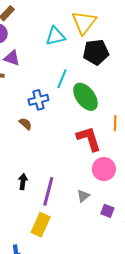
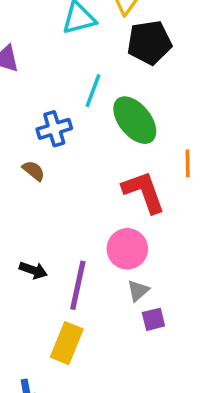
pink circle: (104, 169) -> (127, 249), moved
black arrow: (23, 182) -> (33, 270), turned 105
purple square: (107, 211) -> (153, 319), moved, turned -32

